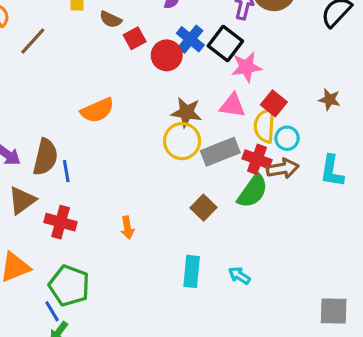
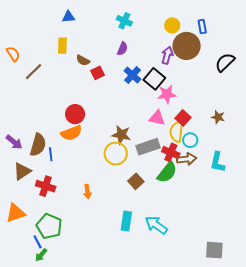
red circle: (167, 55) -> (75, 114), moved
orange semicircle: (97, 110) -> (71, 133), moved
brown star: (186, 112) -> (121, 135), moved
yellow circle: (182, 141) -> (116, 154), moved
cyan arrow: (239, 276) -> (156, 225), size x1.6

